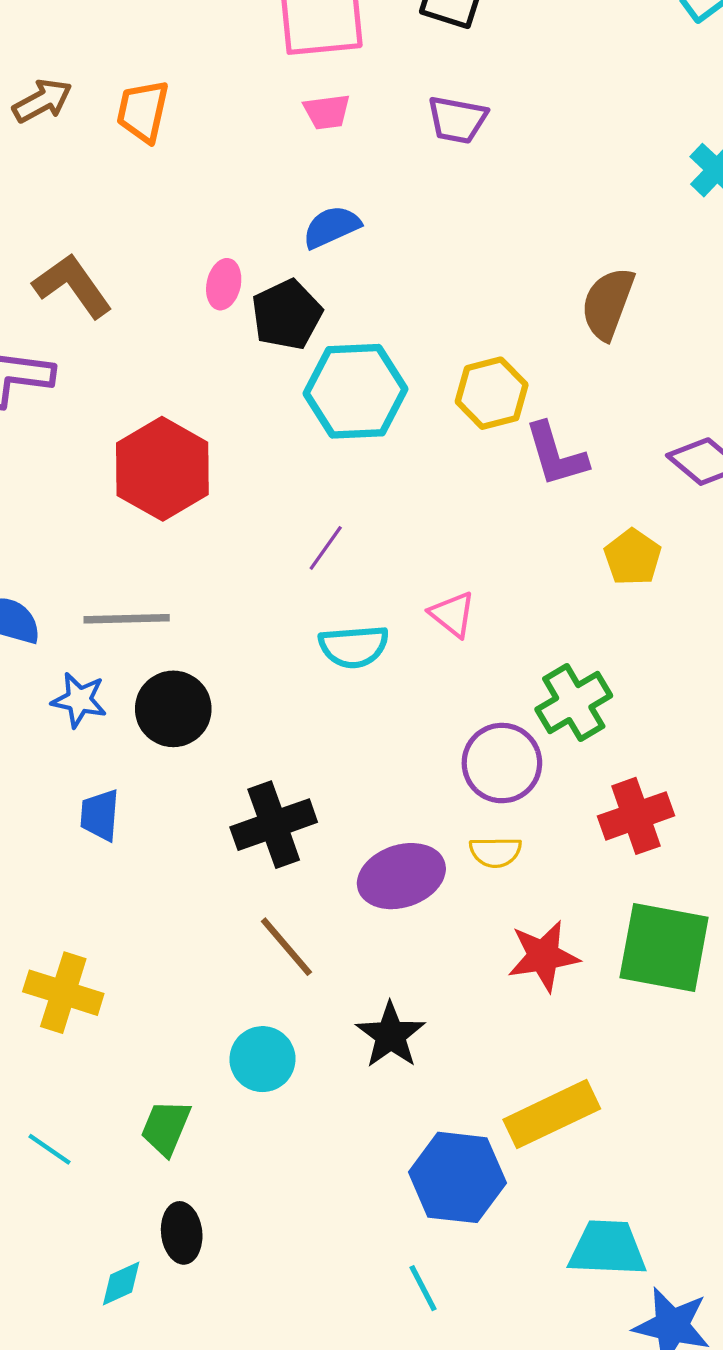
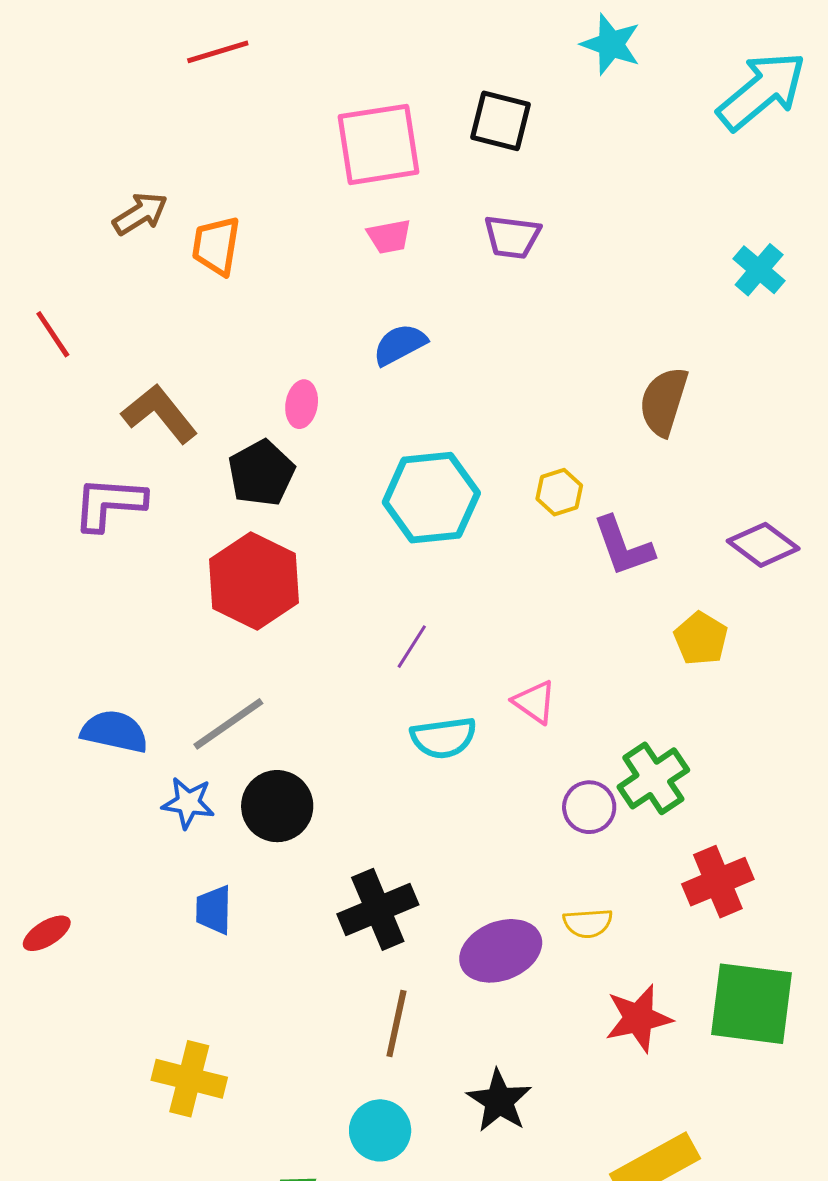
brown arrow: (42, 101) -> (140, 214), moved
black pentagon: (287, 315) -> (261, 473), moved
yellow hexagon: (492, 393) -> (559, 492), size x0.7
gray line: (127, 619) -> (228, 724), turned -30
purple circle: (502, 763) -> (589, 807), moved, size x0.7
brown line: (286, 947) -> (396, 1024), turned 56

